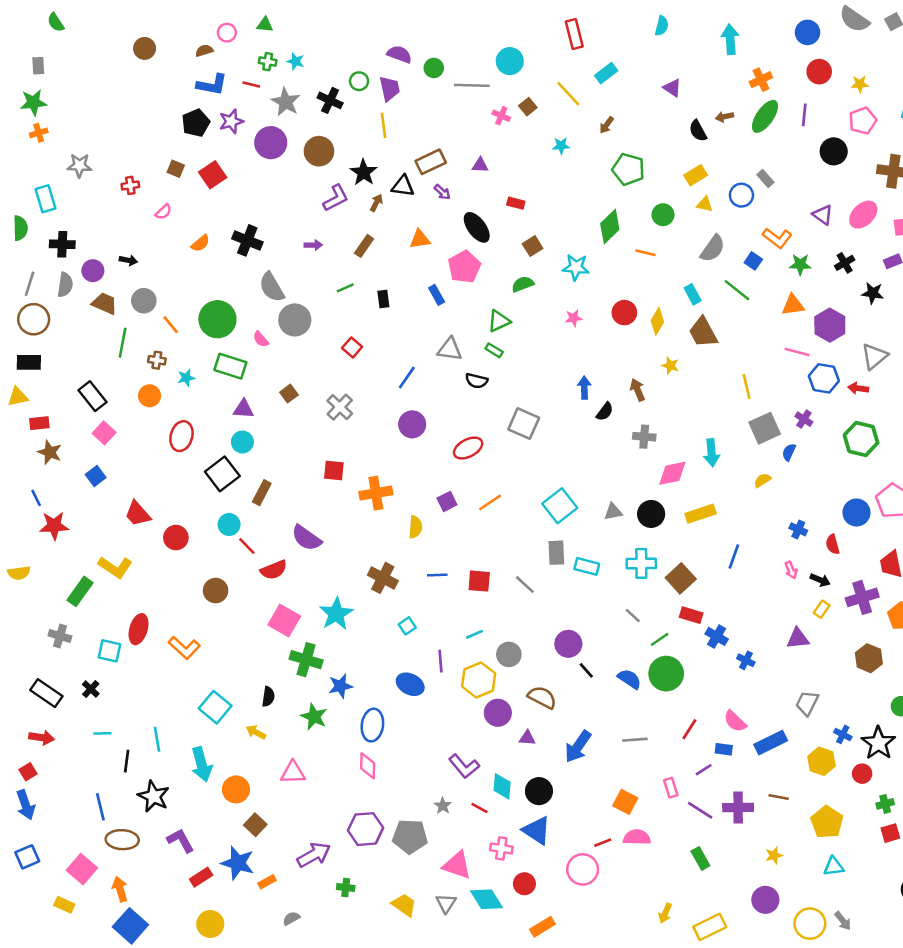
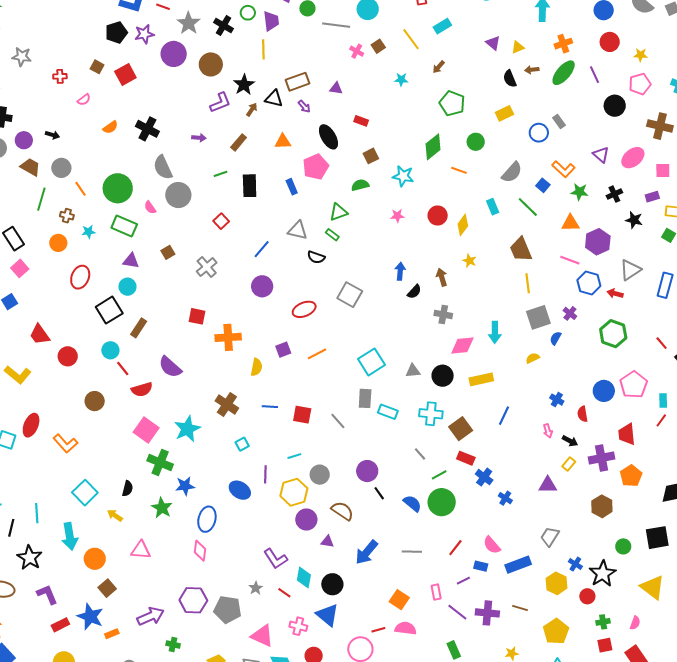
purple line: (804, 115) -> (595, 75), turned -36
yellow triangle: (705, 204) -> (518, 47), moved, turned -40
black rectangle: (383, 299) -> (250, 186), size x1.6
brown trapezoid: (703, 332) -> (521, 249), moved

